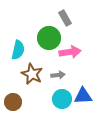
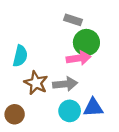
gray rectangle: (65, 18) -> (73, 20), turned -42
green circle: (49, 38) -> (86, 42), moved
gray arrow: (58, 75) -> (65, 84), size x1.5

